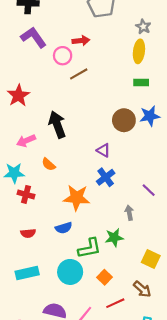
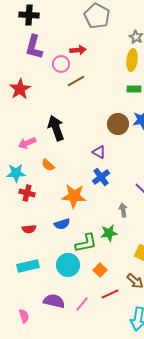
purple L-shape: (34, 37) -> (34, 47), turned -130
red star: (18, 95) -> (20, 89), moved

